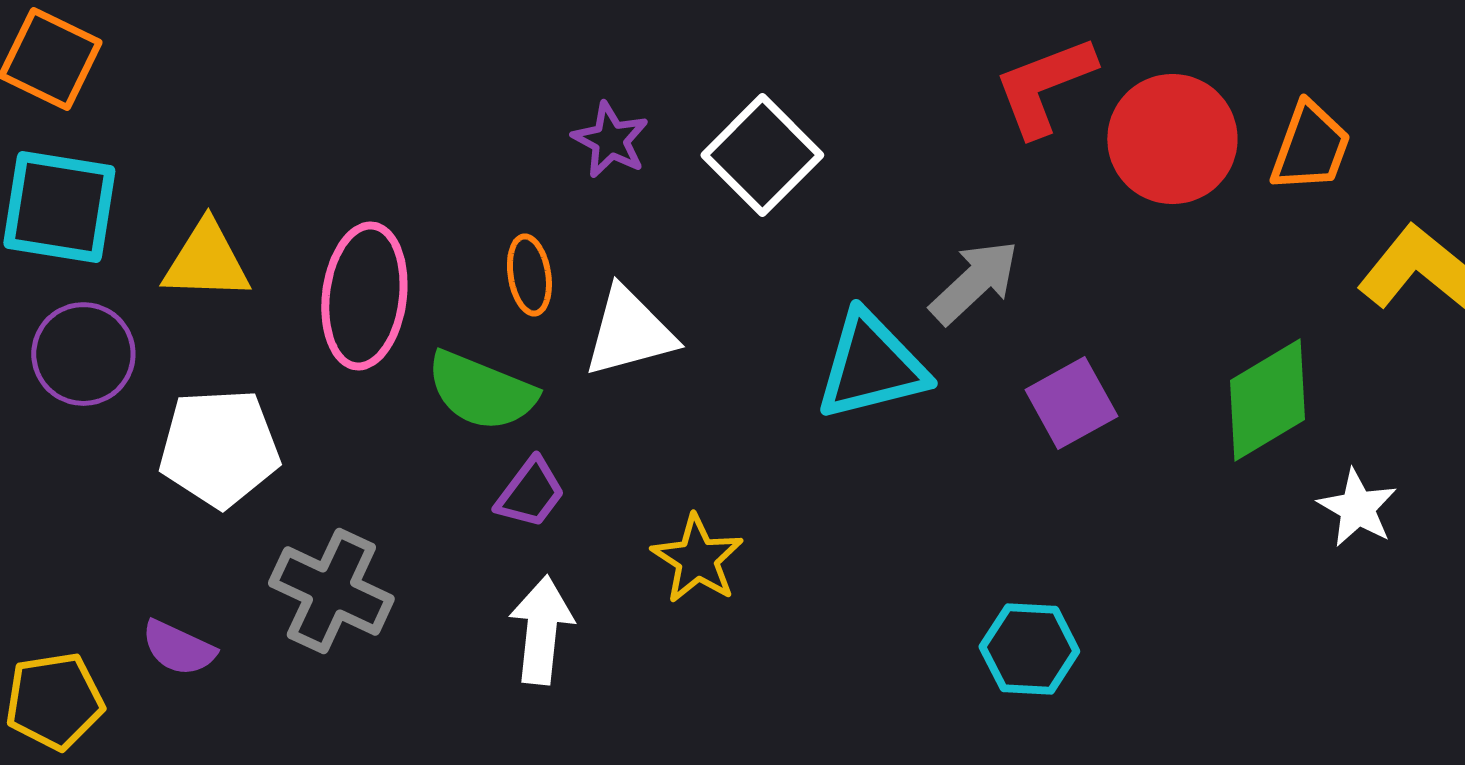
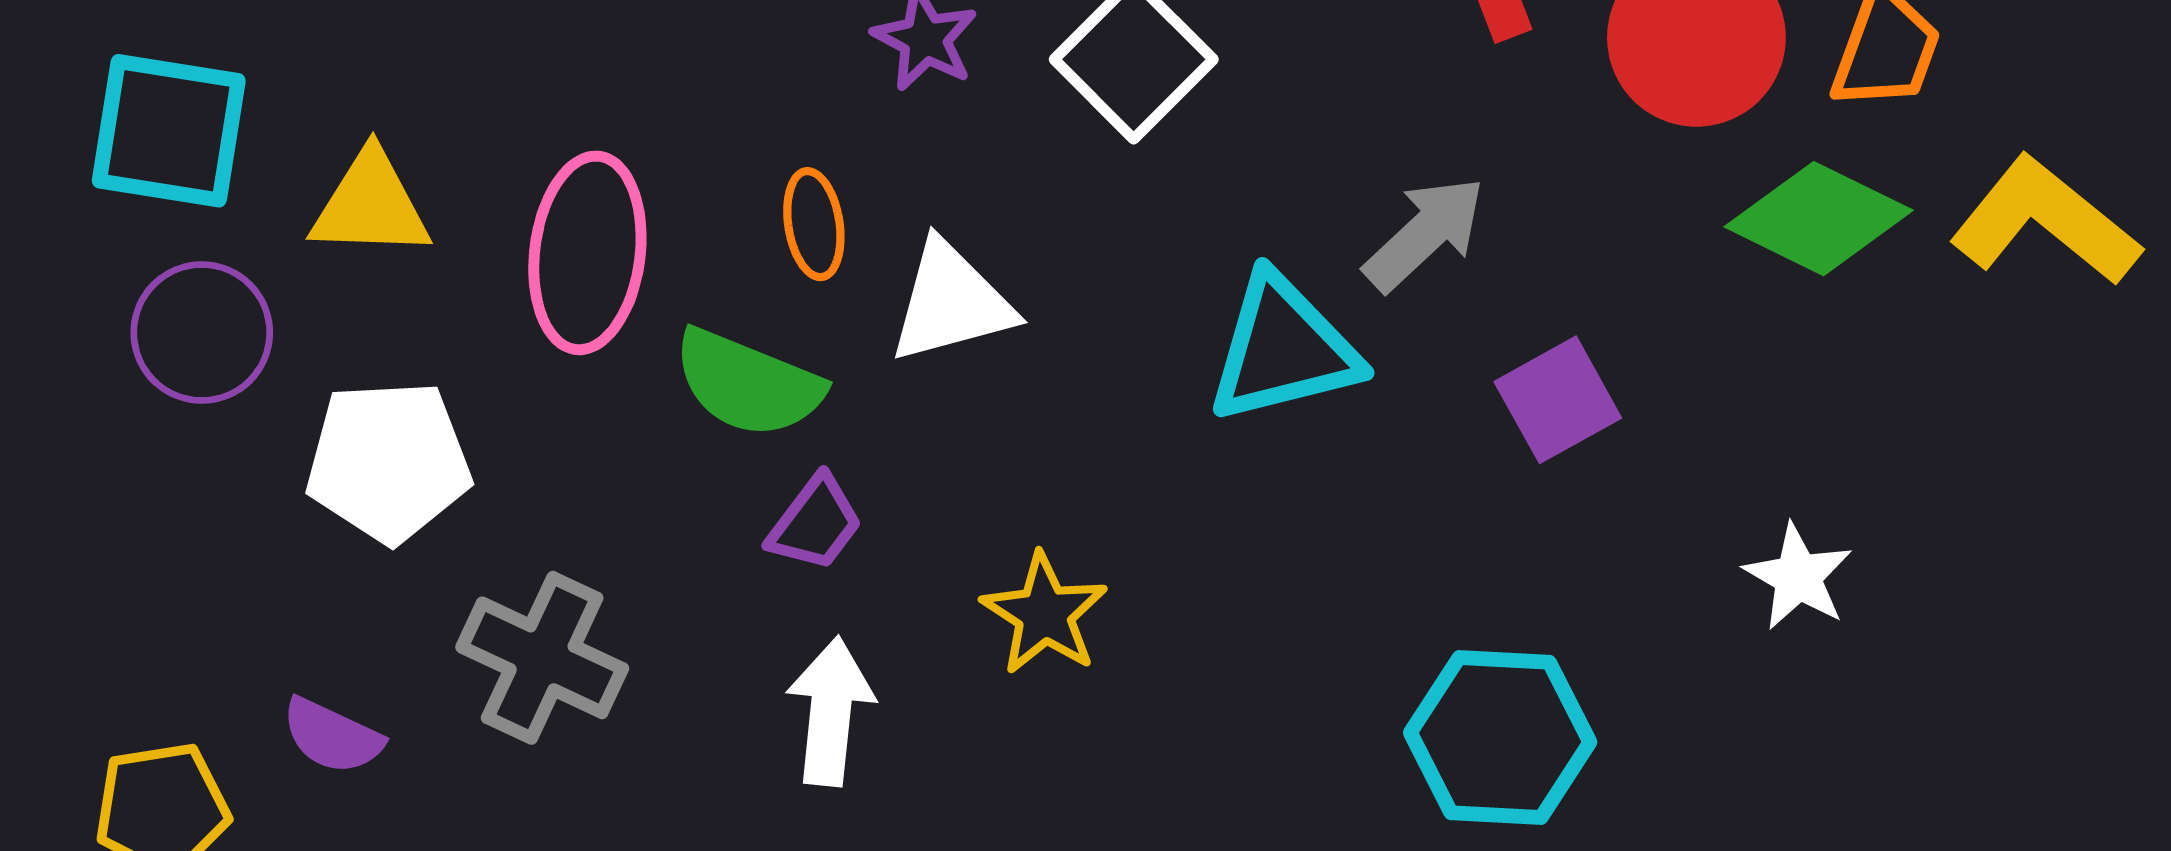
green diamond: (1267, 400) -> (1819, 219), moved, turned 57
white star: (1357, 508) -> (1798, 577), moved
cyan hexagon: (1029, 649) -> (1500, 737), size x1.4

